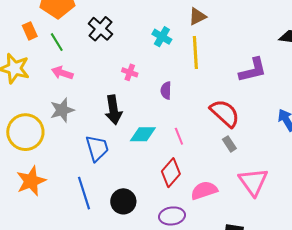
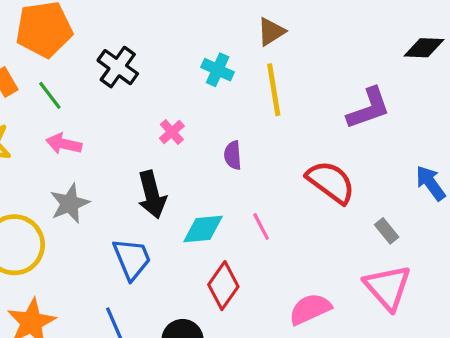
pink cross: (130, 72) -> (172, 132), turned 35
gray rectangle: (229, 144) -> (387, 231), moved
red diamond: (171, 173) -> (223, 286), moved

